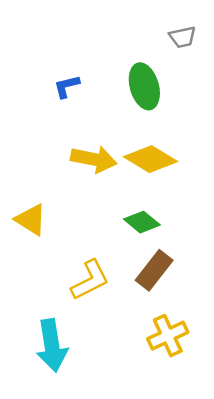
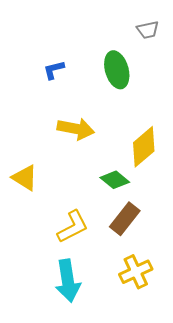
yellow diamond: (150, 159) -> (144, 147), moved, turned -72
cyan arrow: (52, 345) -> (68, 281), moved

